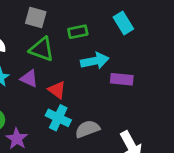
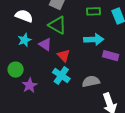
green rectangle: (78, 32) -> (93, 11), moved
gray semicircle: (87, 129) -> (91, 81), moved

